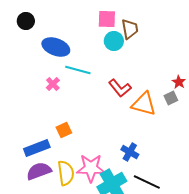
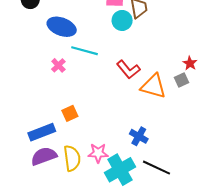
pink star: (91, 168) -> (98, 153), size x0.7

